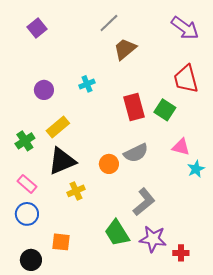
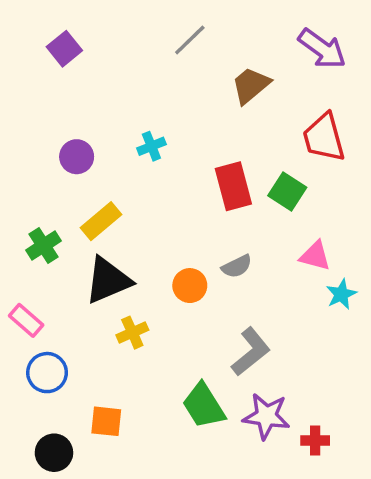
brown trapezoid: (125, 49) -> (251, 85), moved
gray semicircle: (136, 153) -> (237, 266), size x0.7
pink rectangle: (27, 184) -> (26, 320), moved

